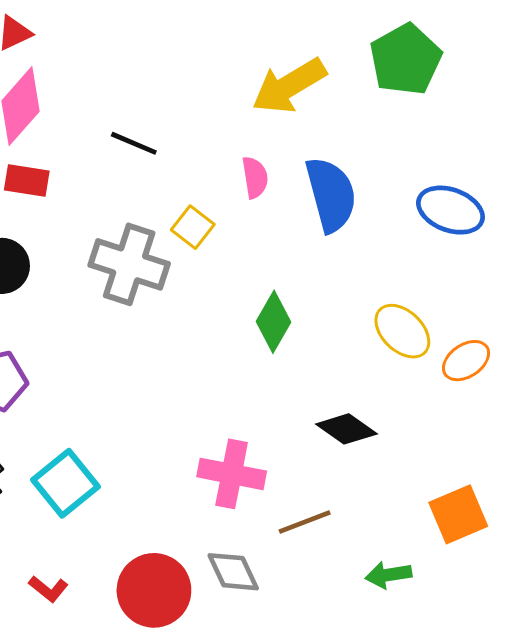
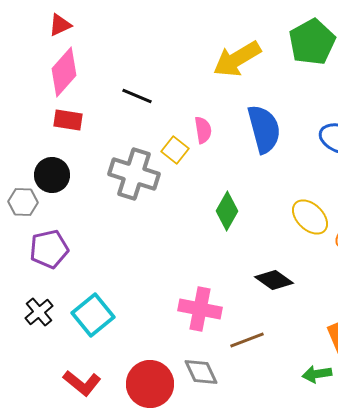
pink semicircle: (255, 177) -> (203, 130), moved
green arrow: (388, 575) -> (317, 374), moved
red L-shape: (48, 589) -> (82, 383), size x1.5

